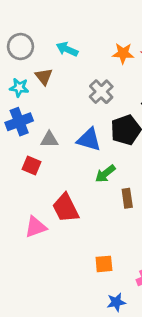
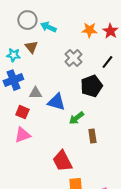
gray circle: (21, 47) -> (27, 20), moved
blue triangle: (89, 139) -> (56, 102), moved
red trapezoid: (66, 208) -> (62, 161), moved
pink triangle: (36, 227) -> (22, 135), moved

